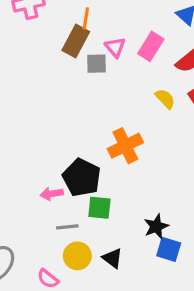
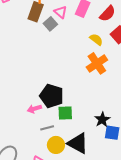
gray square: (96, 64) -> (50, 24), turned -32
orange cross: (125, 146) -> (97, 63), moved
black triangle: (112, 258) -> (78, 143), size x1.6

